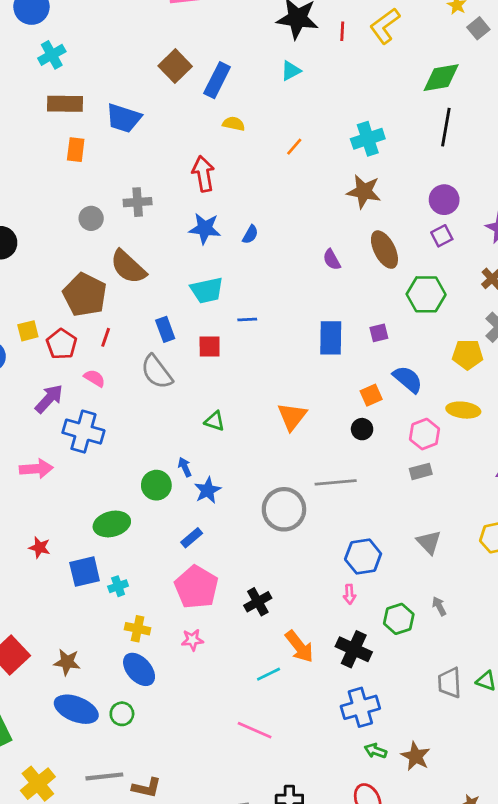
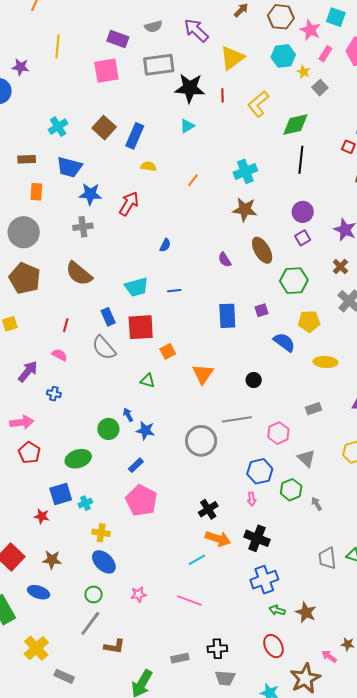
yellow L-shape: (385, 26) -> (258, 104), moved
cyan cross: (52, 55) -> (58, 127), moved
brown rectangle: (65, 104) -> (27, 159), size x0.7
red arrow: (203, 174) -> (129, 204), turned 45
gray circle: (91, 218) -> (24, 232), moved, size x1.8
blue star: (205, 228) -> (90, 194), moved
brown pentagon: (85, 295) -> (25, 278), moved
blue line: (247, 320) -> (174, 291), moved
red pentagon: (62, 344) -> (29, 453), moved
red square: (210, 346) -> (141, 327), size x1.6
yellow pentagon: (468, 354) -> (309, 321), moved
orange square: (371, 395) -> (168, 351), moved
blue cross: (83, 432) -> (54, 394), size x0.5
pink hexagon: (424, 434) -> (278, 433), moved
gray rectangle: (421, 471) -> (313, 409), moved
blue star: (208, 490) -> (145, 431), turned -30
red star: (40, 547) -> (42, 516), moved
black cross: (258, 602) -> (208, 509), moved
green hexagon: (399, 619) -> (291, 490), moved
pink star: (192, 640) -> (139, 594), moved
orange arrow: (299, 647) -> (218, 539), turned -30
blue ellipse: (76, 709) -> (39, 592), moved, size x0.7
gray line: (104, 776) -> (90, 623), moved, turned -44

